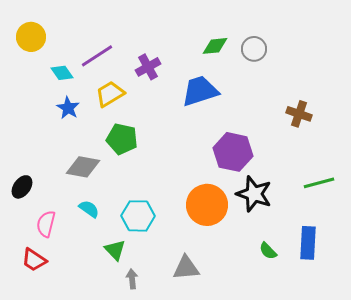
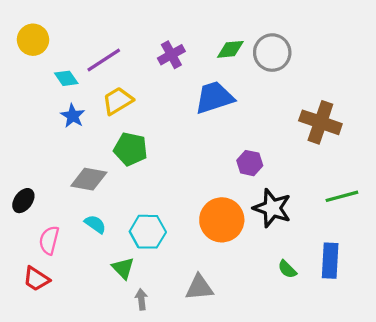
gray circle: (254, 49) -> (272, 53), size x1.4
purple cross: (148, 67) -> (171, 55), moved
brown cross: (299, 114) -> (320, 122), size x1.5
purple hexagon: (233, 152) -> (250, 163), size x0.6

